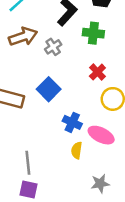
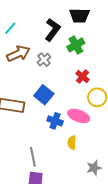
green cross: (93, 33) -> (76, 45), turned -30
blue cross: (72, 122) -> (55, 121), moved
pink ellipse: (101, 135) -> (79, 116), moved

